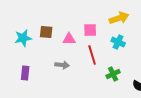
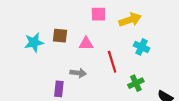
yellow arrow: (119, 18) -> (130, 20), moved
pink square: (90, 30) -> (98, 14), moved
purple rectangle: (25, 73) -> (59, 89), moved

